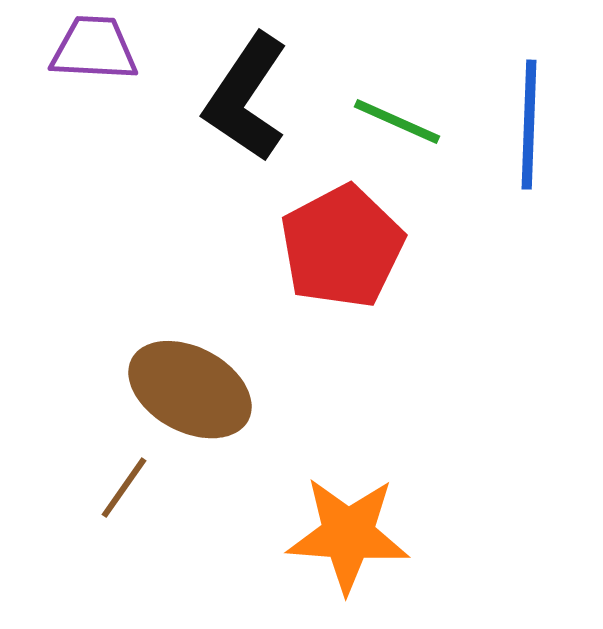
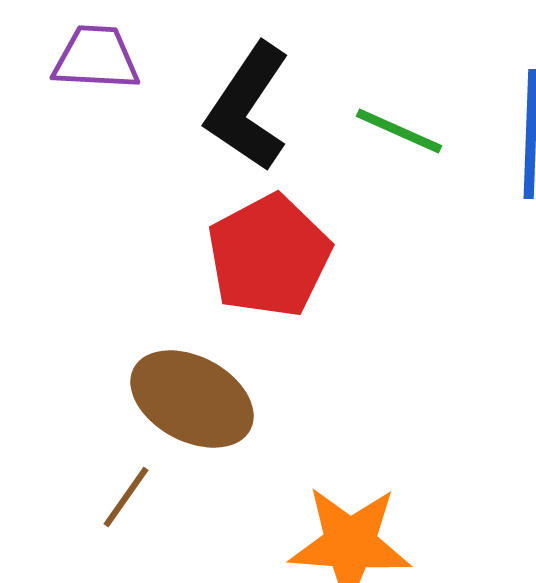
red pentagon: (342, 247) -> (269, 256), moved

